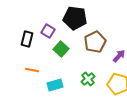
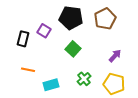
brown pentagon: (95, 42) -> (105, 19), moved
green square: (61, 49) -> (73, 49), moved

